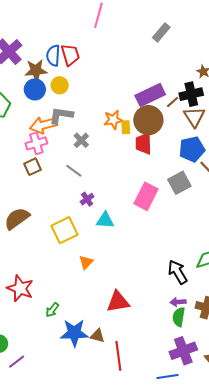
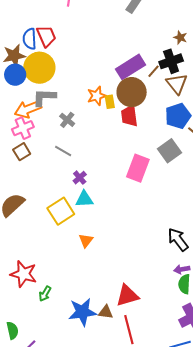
yellow circle: (60, 85) -> (39, 68), size x1.8
cyan triangle: (105, 220) -> (84, 199), moved
red triangle: (118, 302) -> (127, 295), moved
green arrow: (52, 310) -> (45, 294), moved

